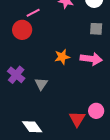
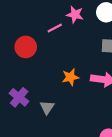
pink line: (33, 13) -> (55, 28), moved

